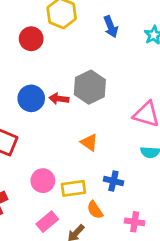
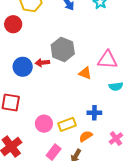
orange triangle: (89, 142) -> (85, 73), moved
orange semicircle: (95, 210) -> (86, 136), turned 104
pink cross: (135, 222) -> (116, 138), turned -32

